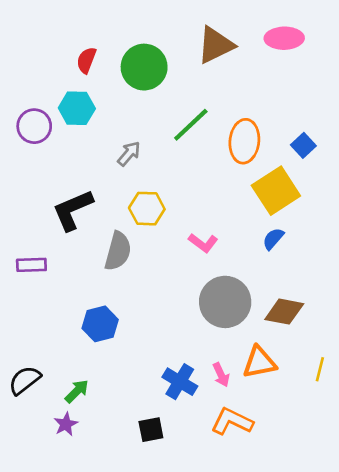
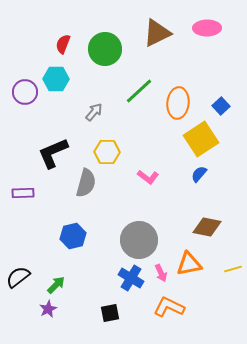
gray circle: (225, 302) -> (139, 240), moved
yellow line: (320, 369) -> (233, 269), turned 60

